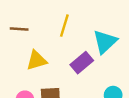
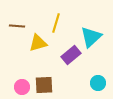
yellow triangle: (37, 60) -> (38, 43), moved

